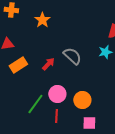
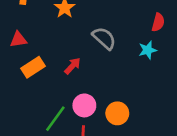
gray semicircle: (72, 56) -> (104, 38), moved

